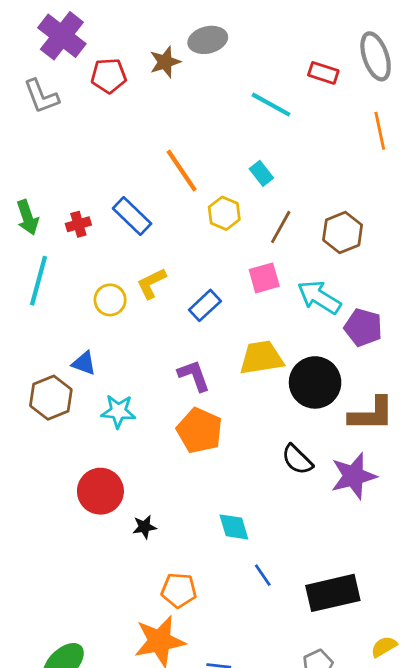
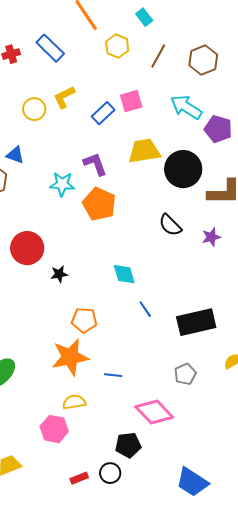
pink square: (264, 278) -> (131, 101), moved
cyan star: (118, 411) -> (62, 184), moved
purple star: (354, 476) -> (211, 237), size x0.6

